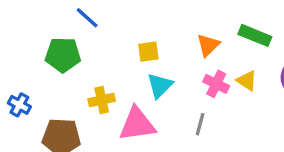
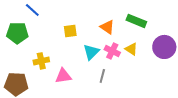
orange triangle: (208, 45) -> (107, 27), turned -42
cyan triangle: (160, 86) -> (91, 52), moved
pink triangle: (137, 124) -> (63, 76), size x0.7

